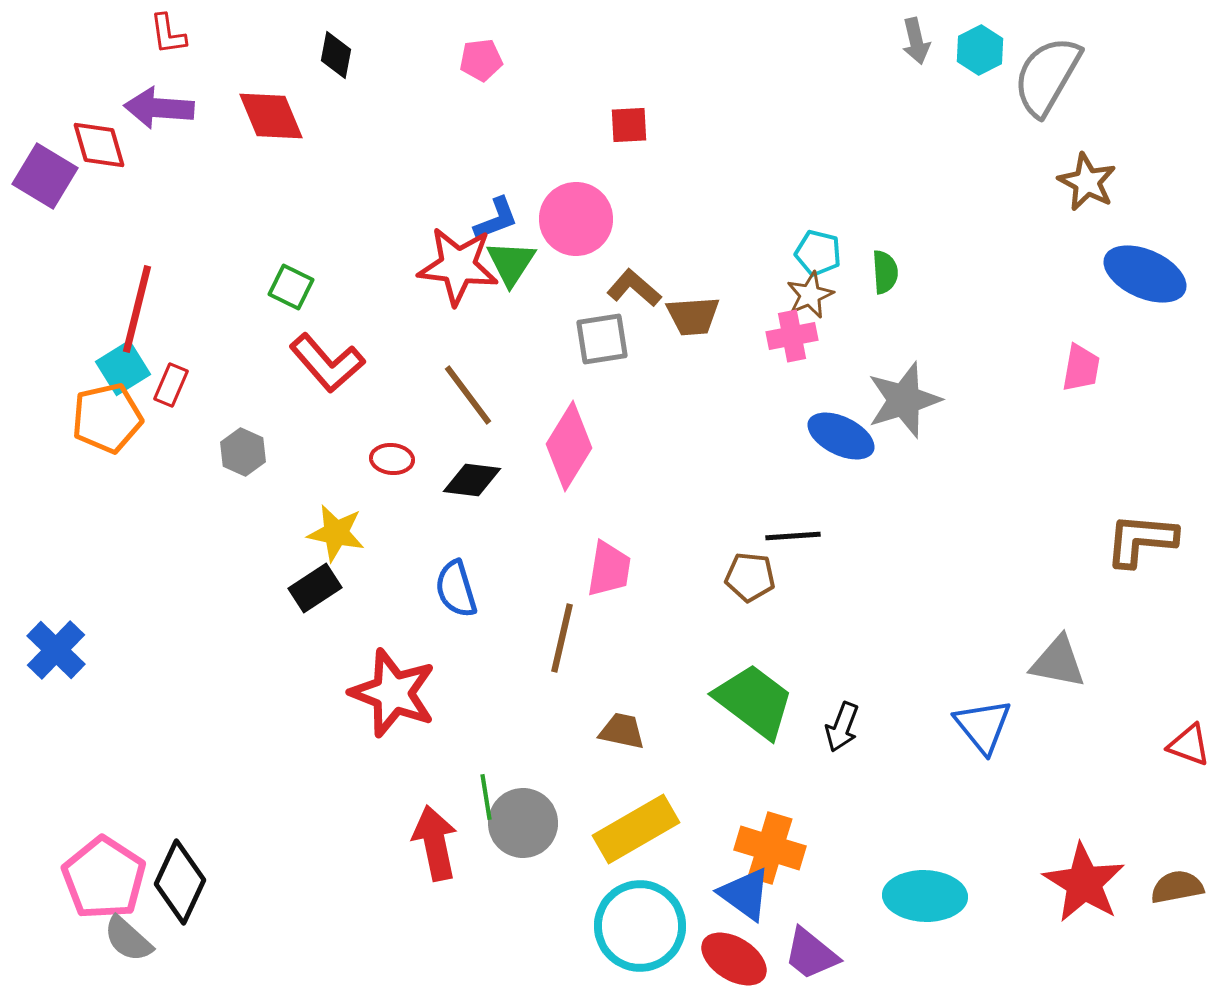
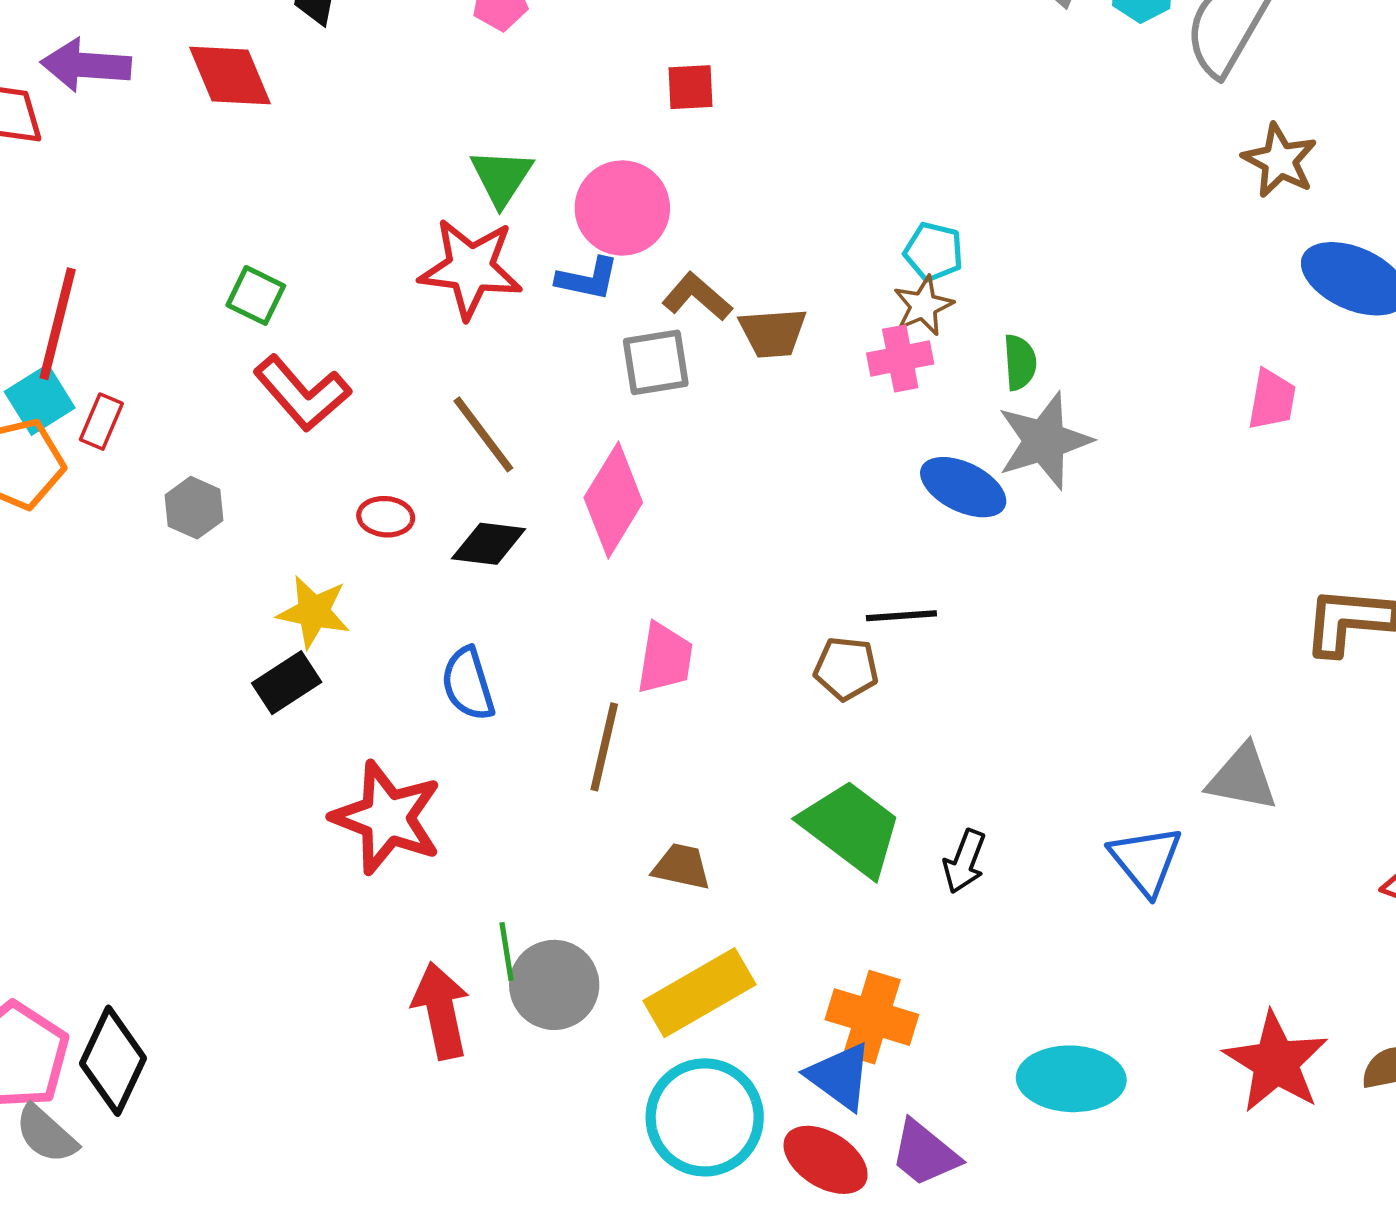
blue L-shape: (496, 219) -> (588, 279), moved, turned 33
green triangle: (511, 263) -> (501, 177), moved
green semicircle: (885, 272) -> (1020, 362), moved

